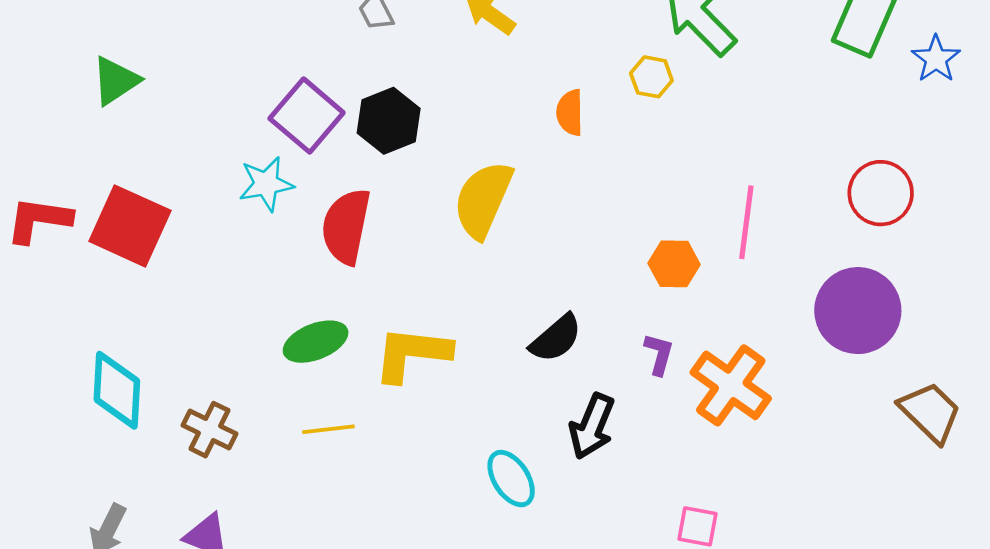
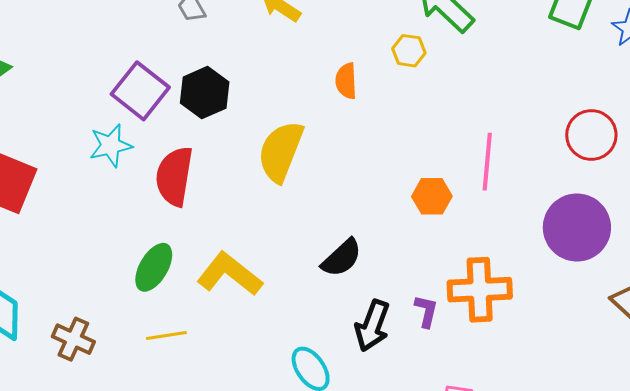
green ellipse: (316, 342) -> (154, 267), turned -36
yellow L-shape: (412, 354) -> (230, 274), turned 34
purple L-shape: (659, 354) -> (426, 311), moved
orange cross: (731, 385) -> (480, 290), turned -36

